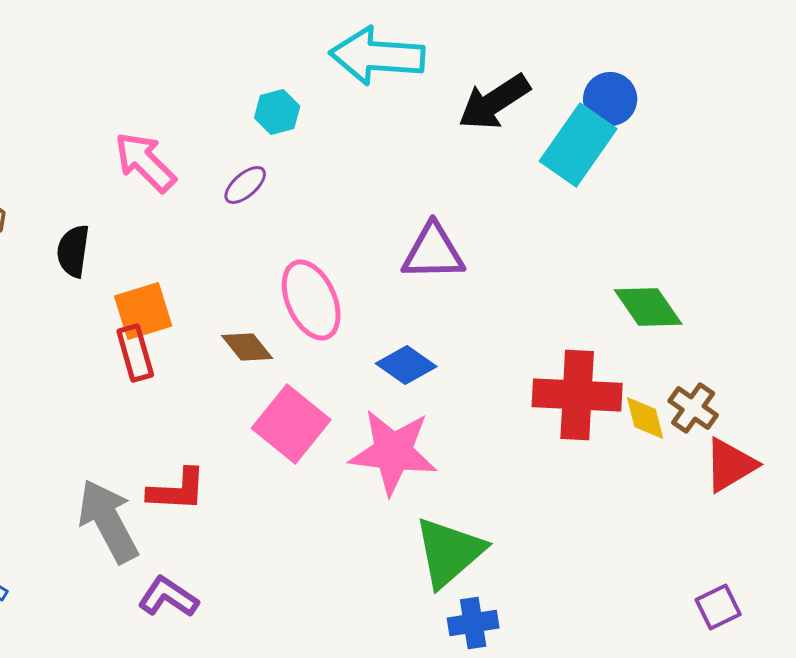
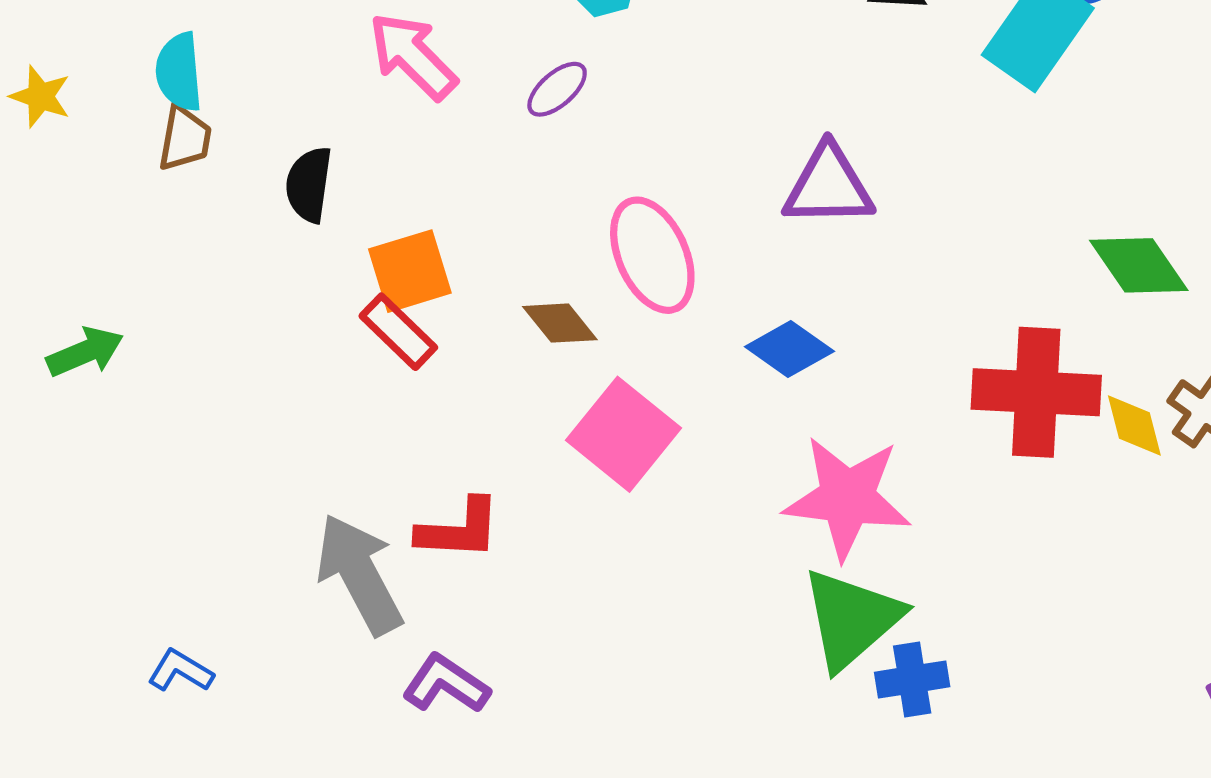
red rectangle: (135, 353) -> (398, 332), turned -30
pink star: (393, 452) -> (847, 498), moved
blue cross: (473, 623) -> (912, 680), moved

